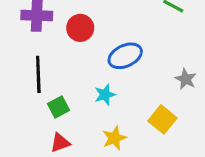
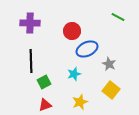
red circle: (80, 28) -> (72, 31), moved
gray star: (186, 79) -> (109, 64), moved

